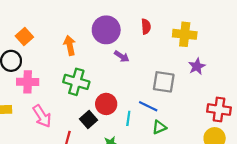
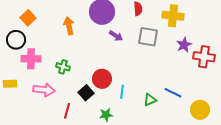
green cross: (76, 82) -> (63, 67), moved, size x0.6
gray square: (164, 82) -> (148, 37), moved
blue line: (148, 106) -> (173, 93), moved
red cross: (219, 110) -> (204, 57), moved
pink arrow: (42, 116) -> (44, 90), turned -50

